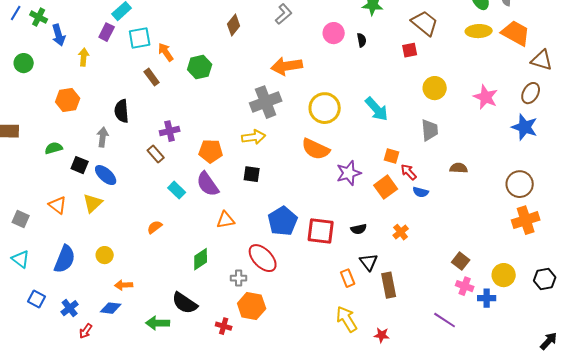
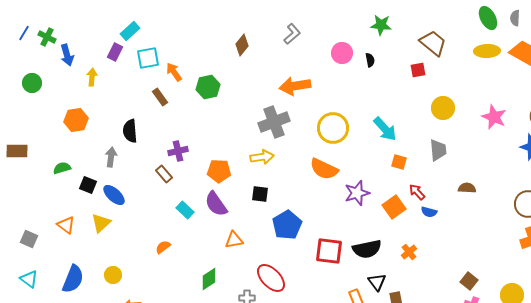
orange square: (392, 156) -> (399, 162), moved
blue pentagon: (283, 221) -> (287, 225), moved
black semicircle: (359, 229) -> (367, 249), size x1.8

